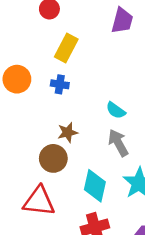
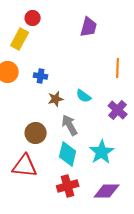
yellow rectangle: (66, 48) -> (20, 39), moved
brown star: (68, 132) -> (56, 99), moved
gray arrow: (118, 143) -> (70, 125), moved

